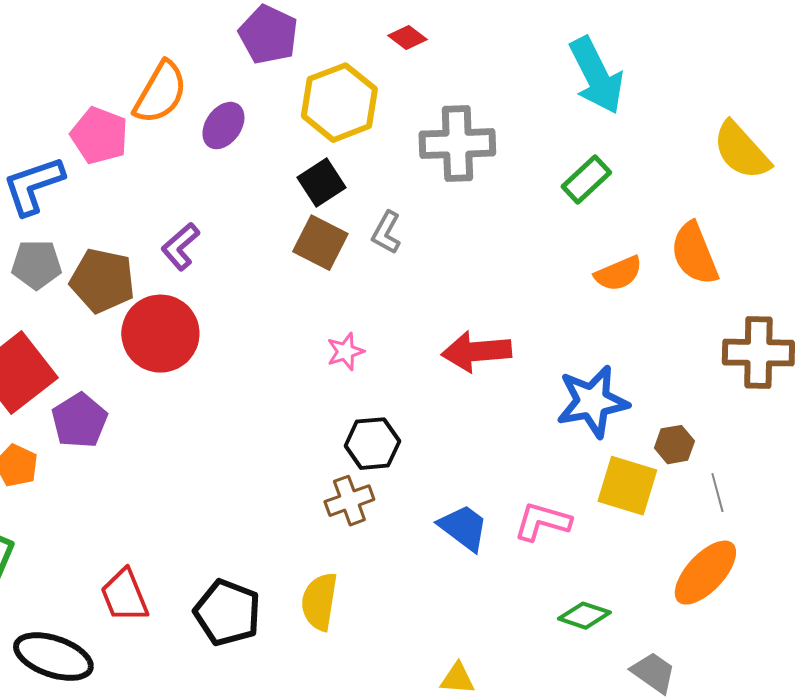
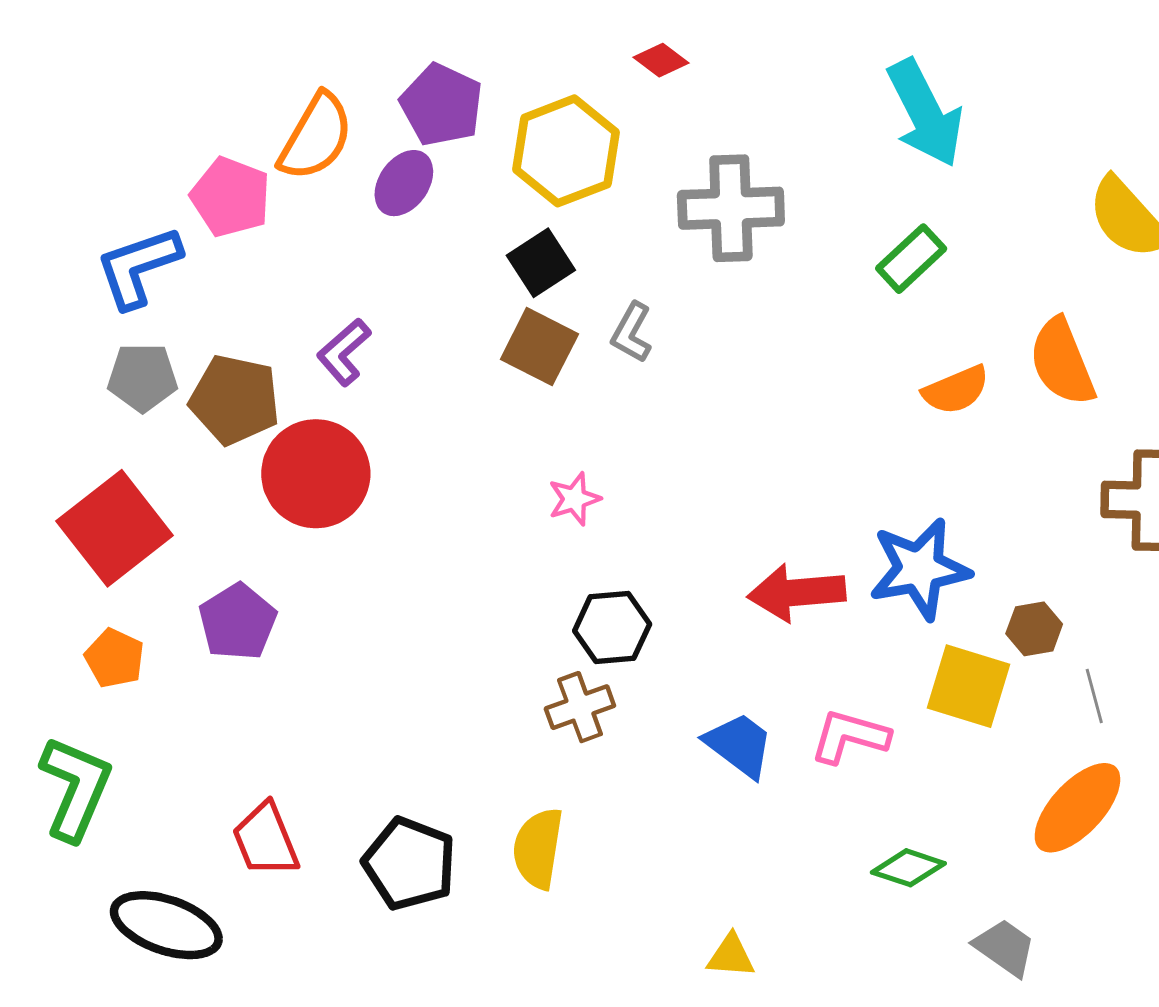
purple pentagon: (268, 35) -> (442, 105), moved
red arrow: (476, 352) -> (797, 593), moved
purple pentagon: (79, 421) -> (238, 622), moved

